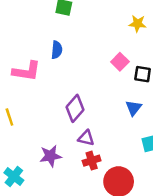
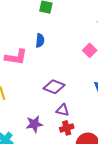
purple diamond: (75, 108) -> (54, 87), turned 70

